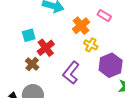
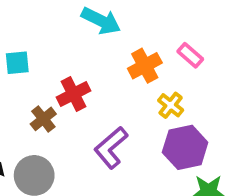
cyan square: (29, 35) -> (17, 63), moved
yellow cross: (91, 45) -> (171, 105), moved

